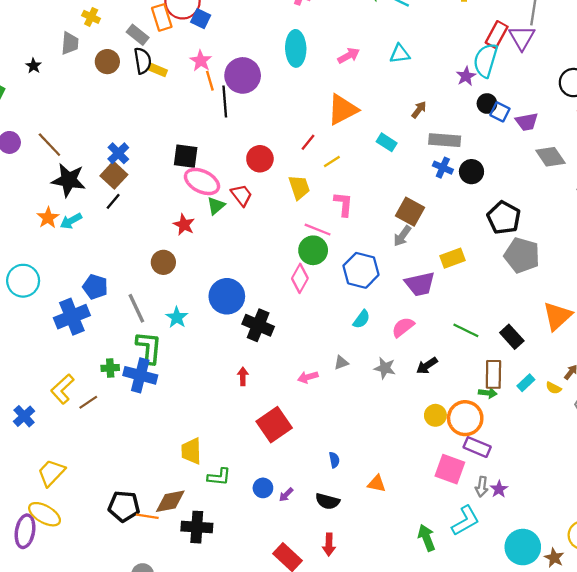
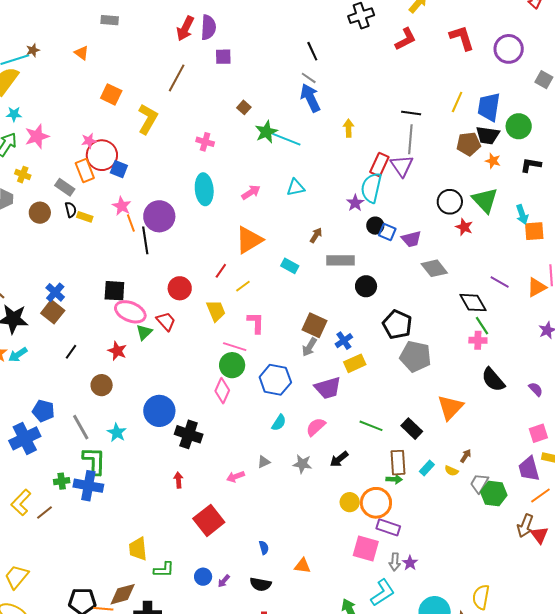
black semicircle: (143, 61) -> (71, 210), size x0.7
blue cross: (443, 168) -> (344, 341), moved, turned 36
black line: (113, 201) -> (71, 352), moved

